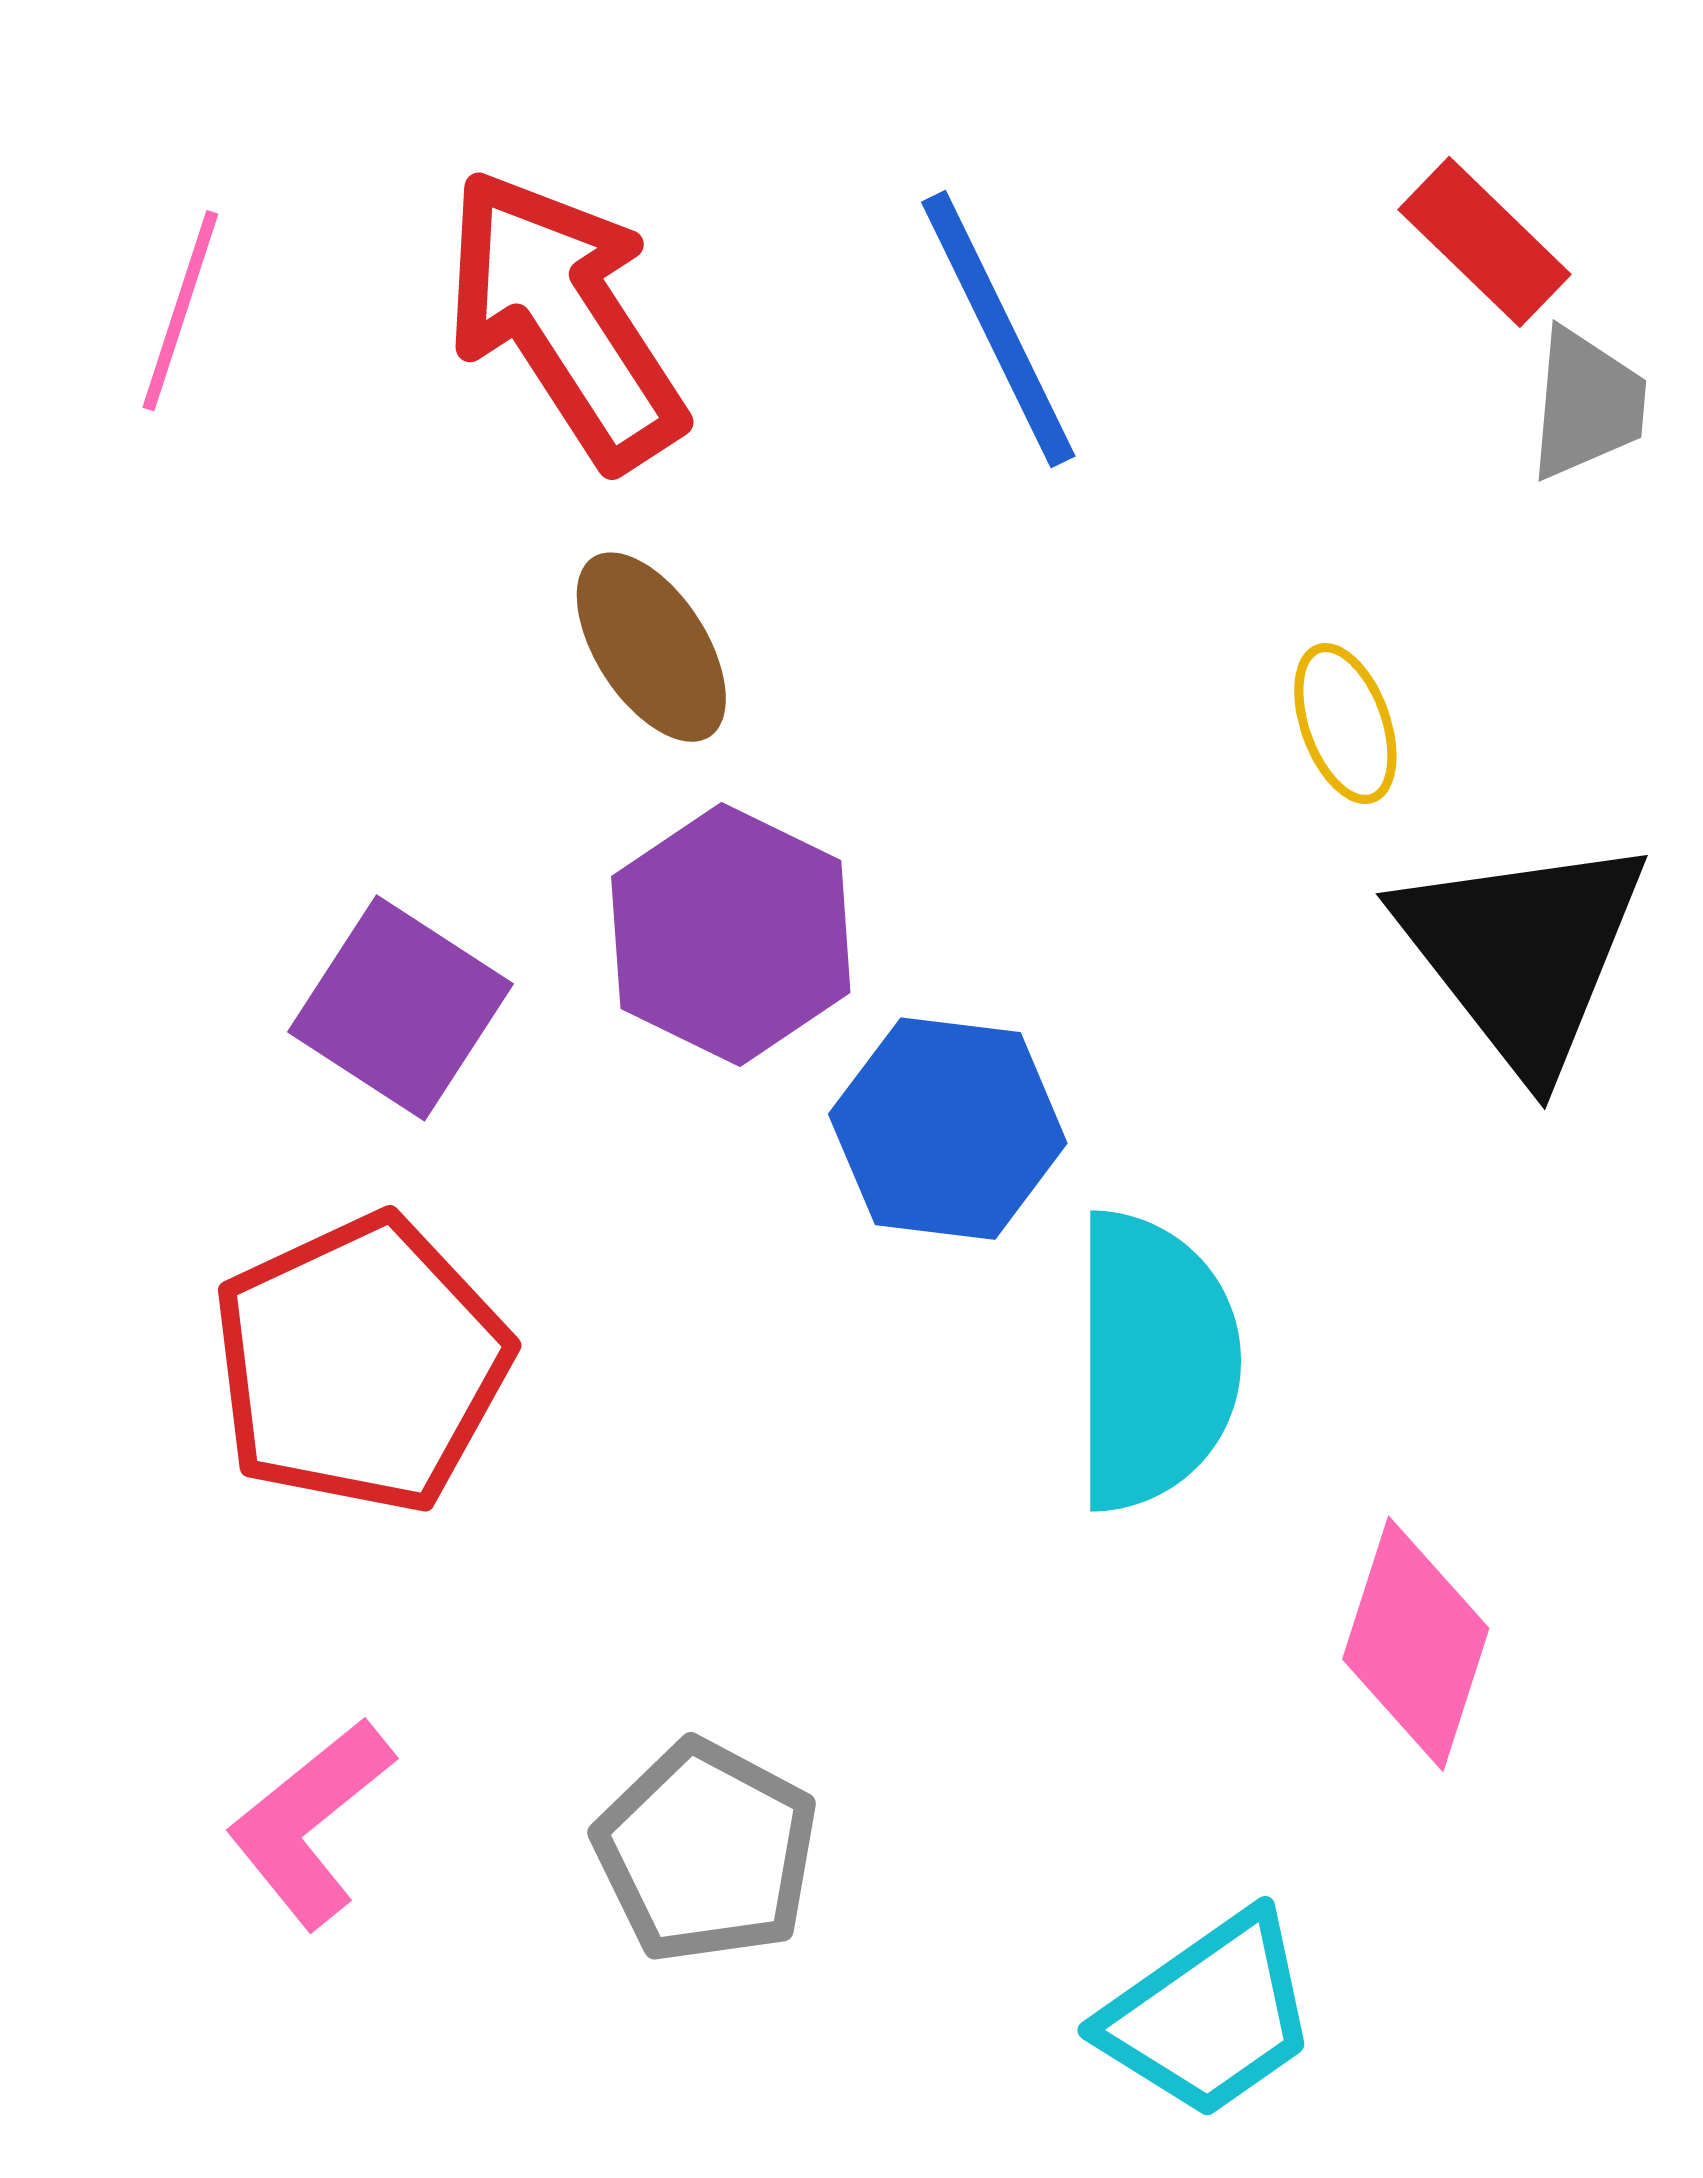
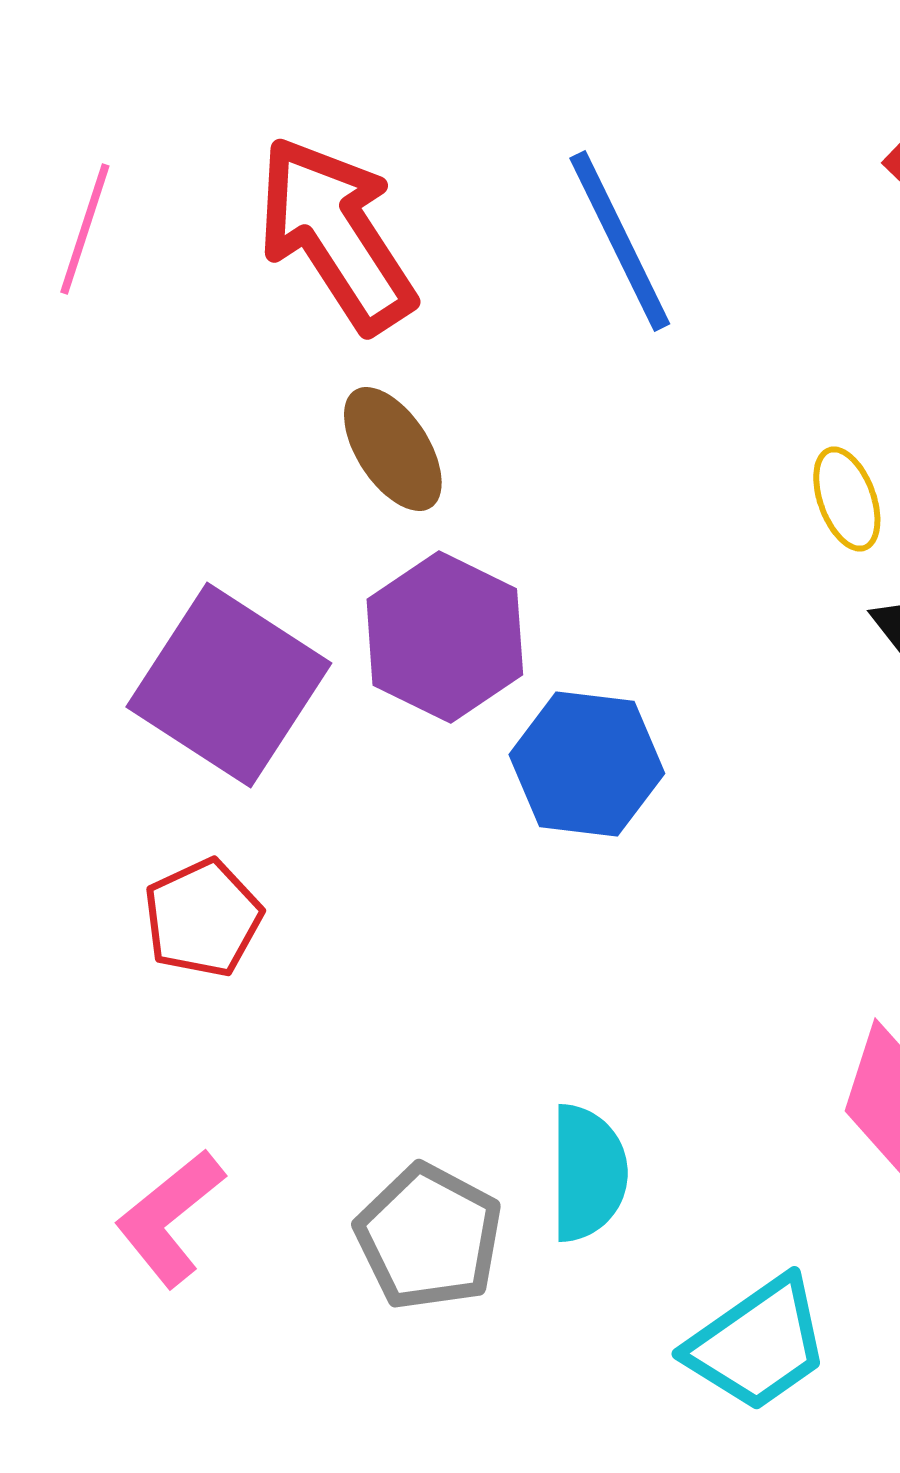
purple square: (401, 1008) -> (229, 685), size x1.4
cyan semicircle: (1154, 1361) -> (588, 1173), moved, size x0.7
red pentagon: (361, 1364) -> (203, 918), size x0.6

